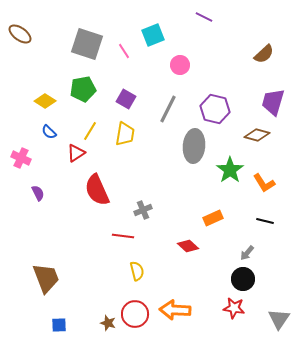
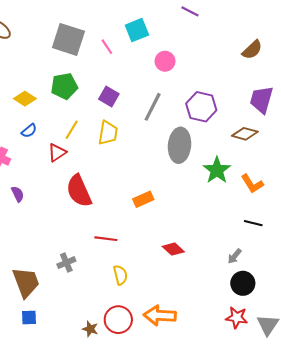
blue semicircle: (49, 132) -> (29, 131), turned -84
gray cross: (143, 210) -> (66, 263), moved
orange rectangle: (213, 218) -> (143, 199), moved
black circle: (243, 279) -> (243, 283), moved
red star: (234, 308) -> (237, 318), moved
blue square: (59, 325) -> (29, 318), moved

